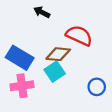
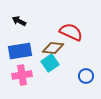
black arrow: (42, 12) -> (19, 21), moved
blue rectangle: (20, 58) -> (20, 51), turned -40

